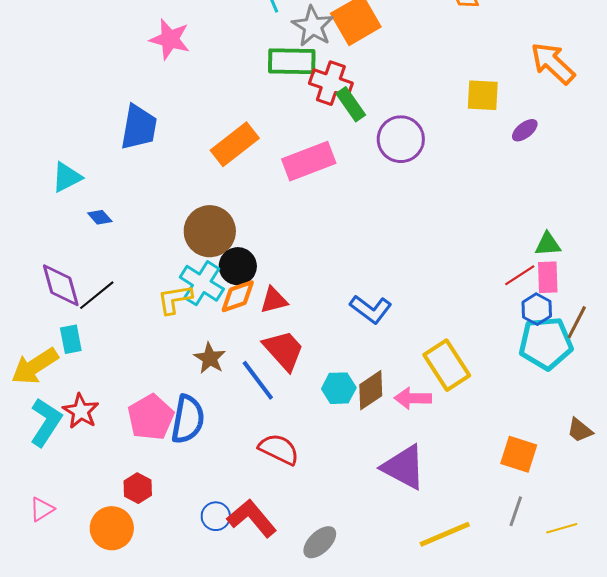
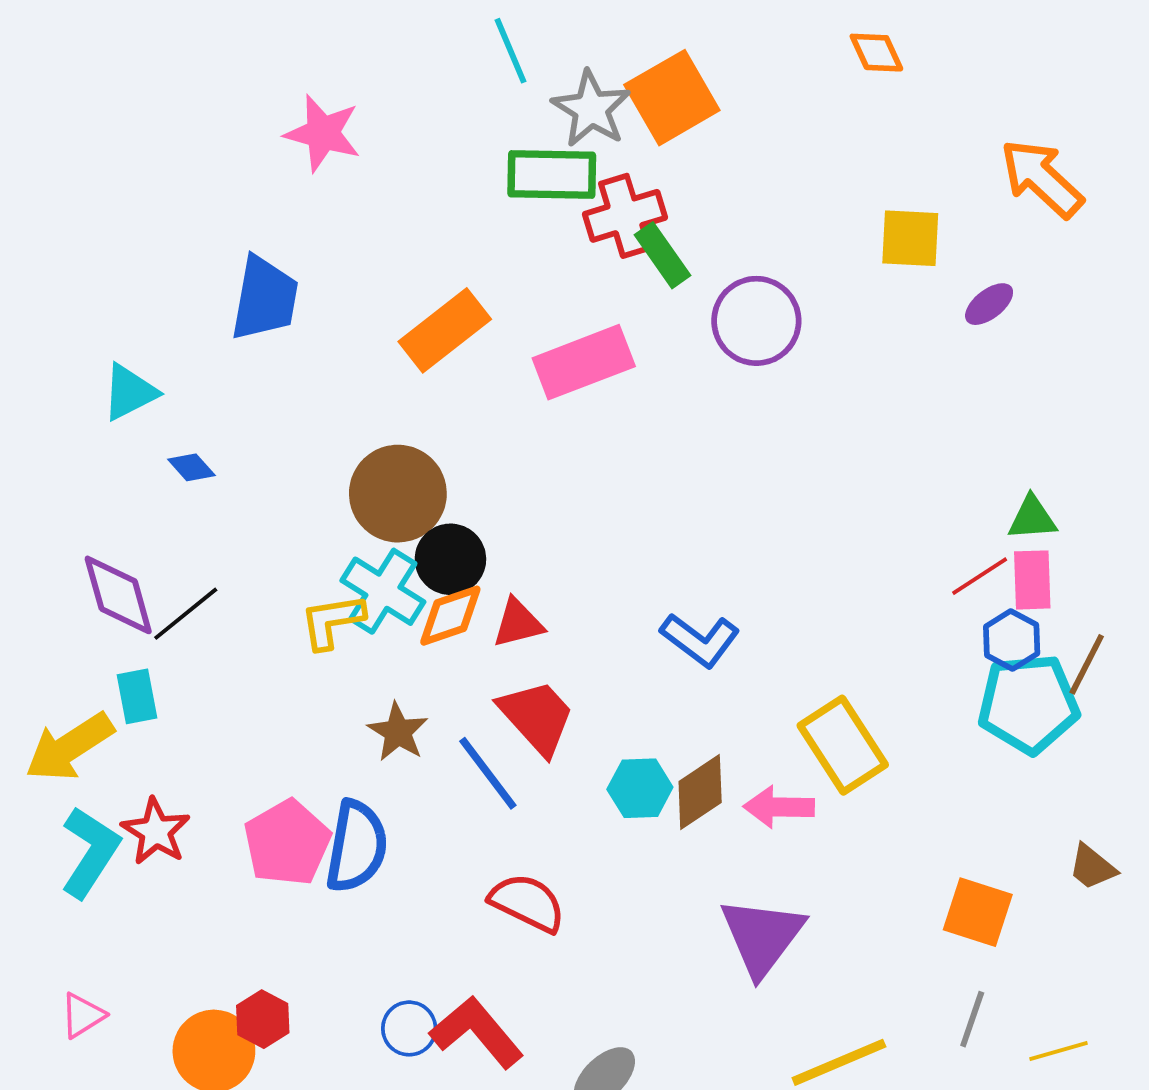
red cross: (331, 83) -> (625, 216), turned -36
purple triangle: (404, 467) -> (762, 937), turned 39
red hexagon: (138, 488) -> (263, 1019), moved

